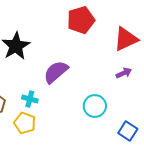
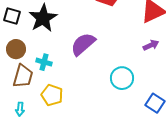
cyan cross: (30, 99) -> (44, 62), moved

